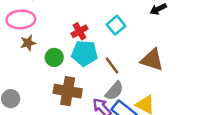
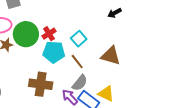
cyan square: (116, 25) -> (79, 39), moved
green circle: (54, 57) -> (26, 34), moved, size x1.6

